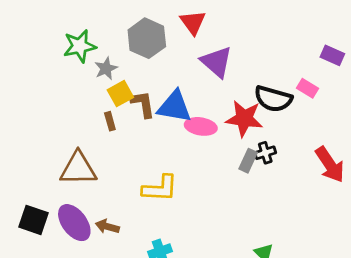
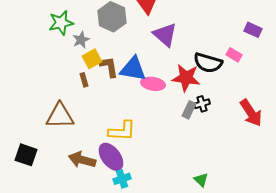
purple ellipse: (74, 223) -> (111, 157), moved
brown arrow: (107, 227) -> (82, 160), size x1.5

